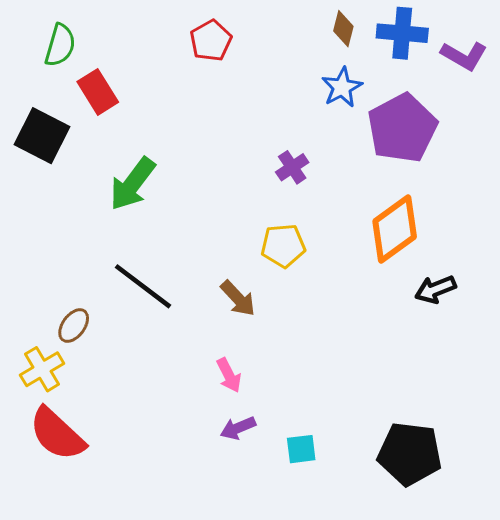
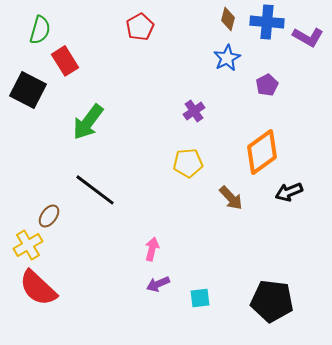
purple pentagon: (402, 128) -> (267, 85), size x0.5
brown arrow: (238, 298) -> (231, 198), moved
pink arrow: (229, 375) -> (152, 249), turned -140

